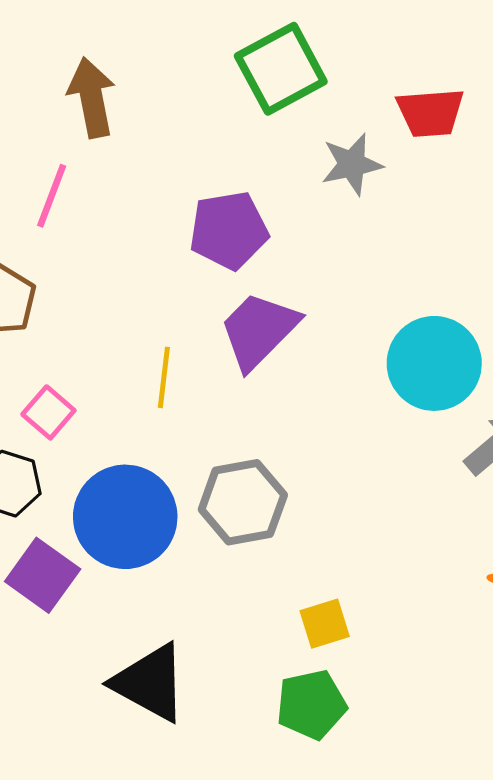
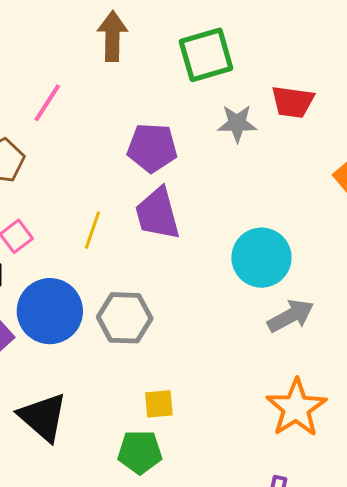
brown arrow: (92, 98) -> (112, 36), moved
purple trapezoid: (259, 330) -> (157, 214), turned -72

